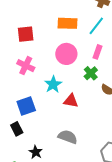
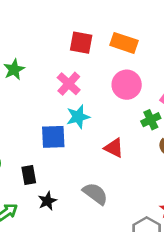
orange rectangle: (68, 23) -> (124, 43), moved
cyan star: (53, 84) -> (78, 117), moved
black rectangle: (17, 129) -> (29, 175), moved

